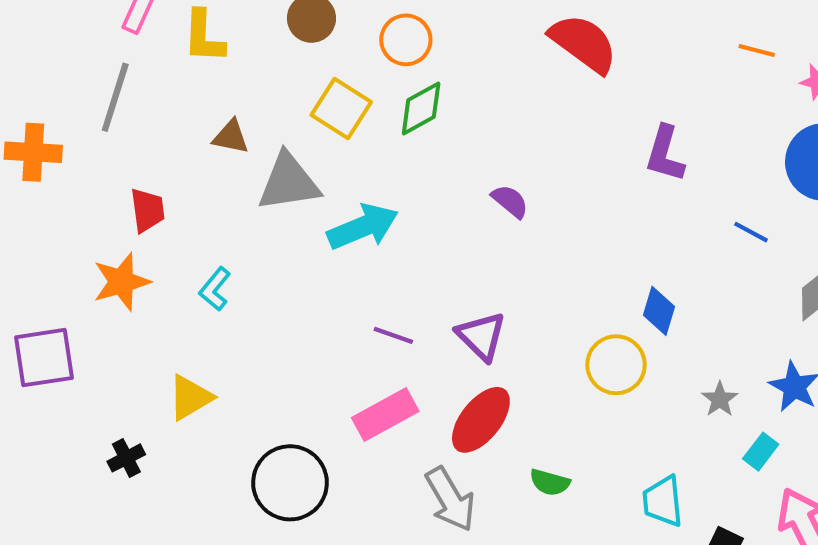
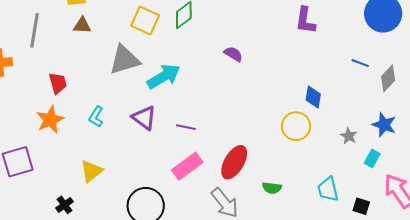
brown triangle: (231, 137) -> (82, 25), moved
blue line: (751, 232) -> (360, 63), moved
purple triangle: (481, 336) -> (144, 118), moved

